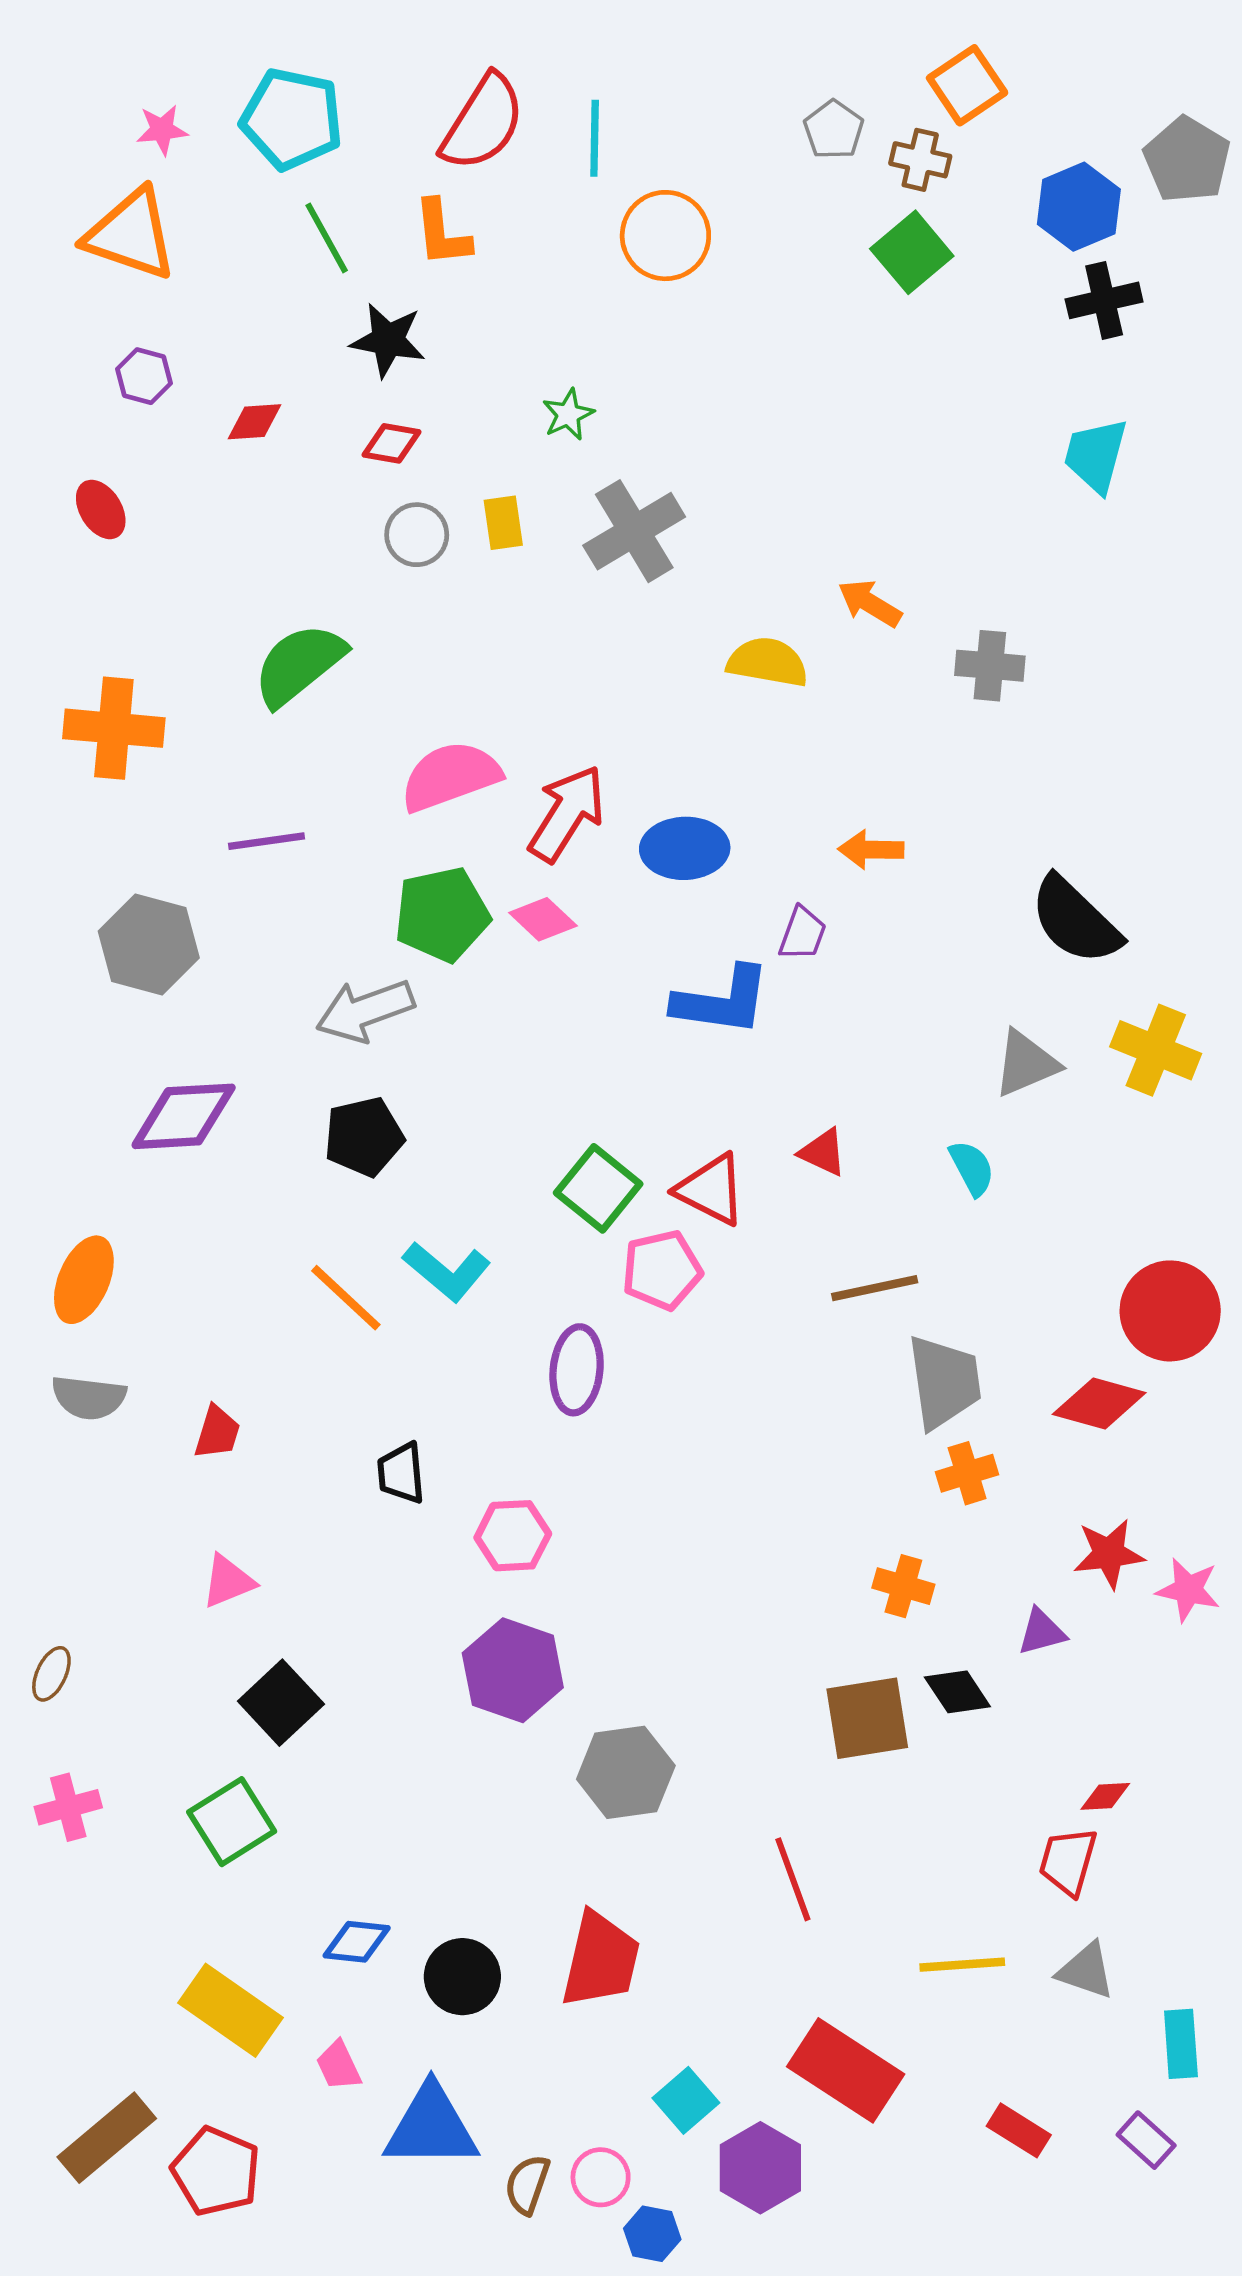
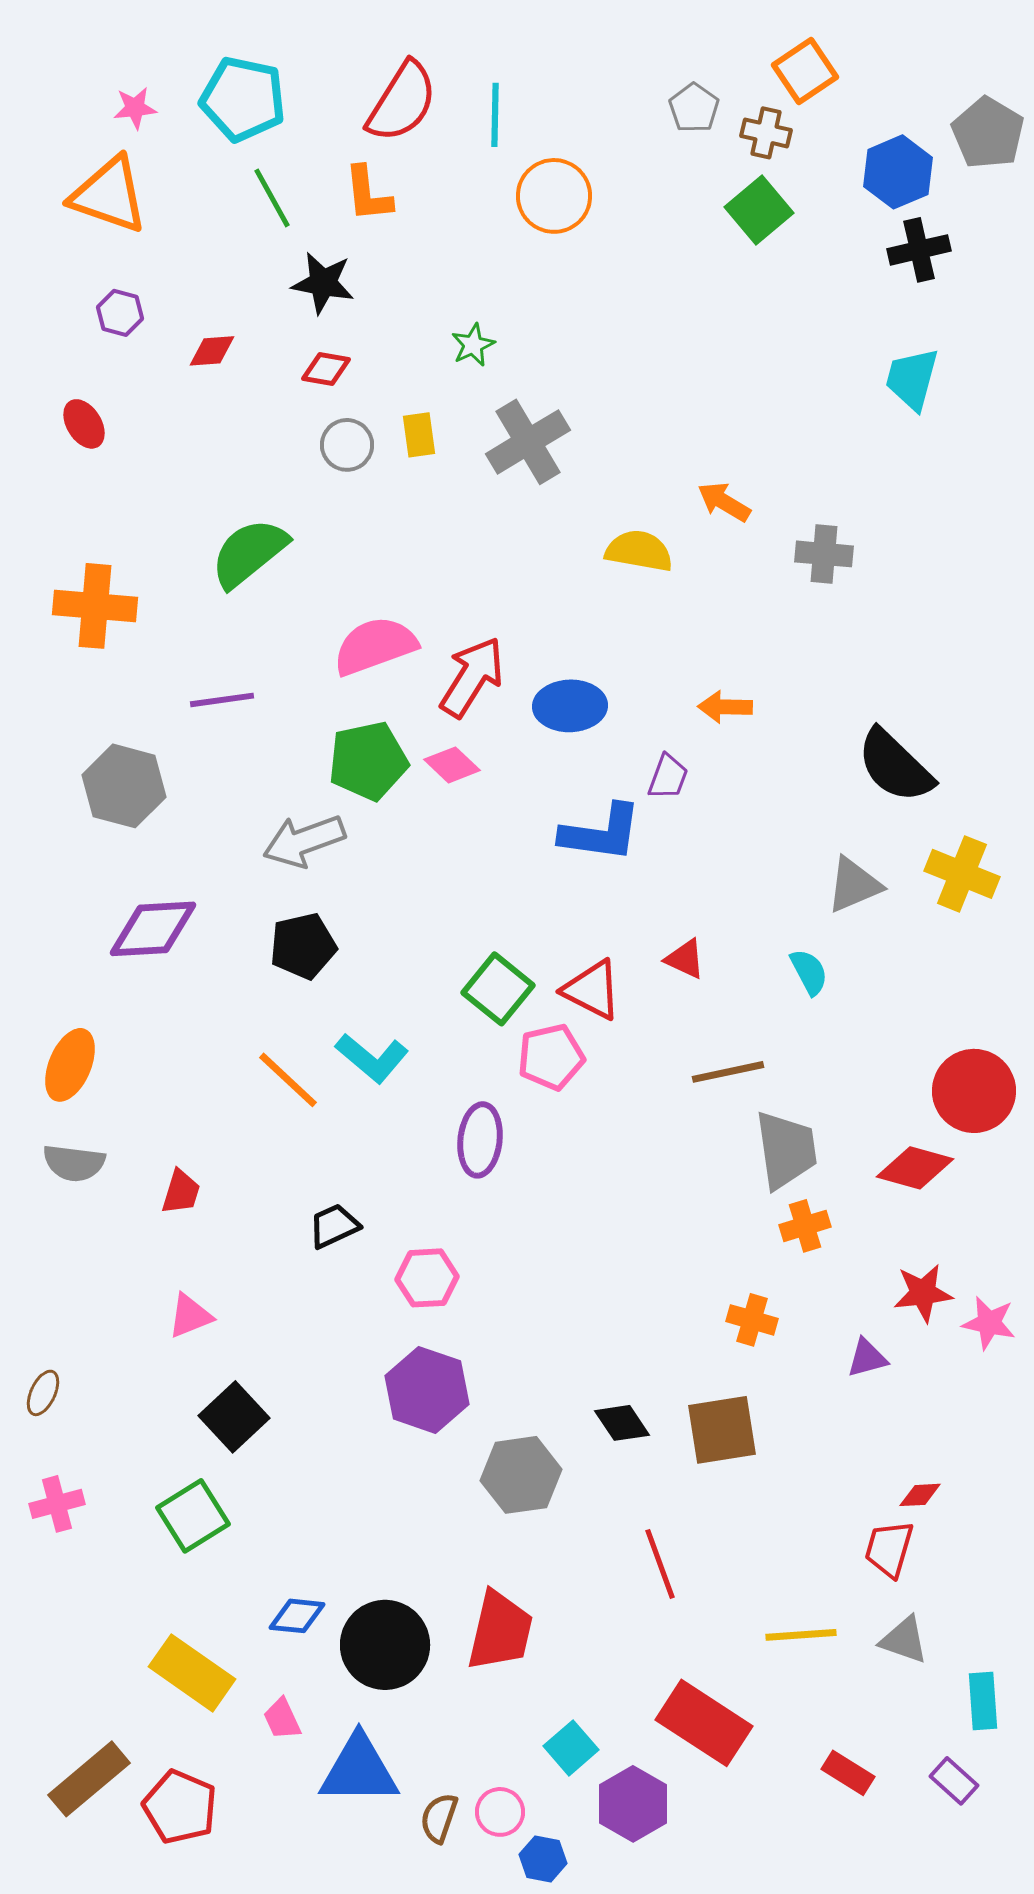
black trapezoid: (401, 1473) -> (334, 1226), turned 70
black diamond: (957, 1692) -> (622, 1423), moved
black circle: (462, 1977) -> (385, 1645), size x1.4

